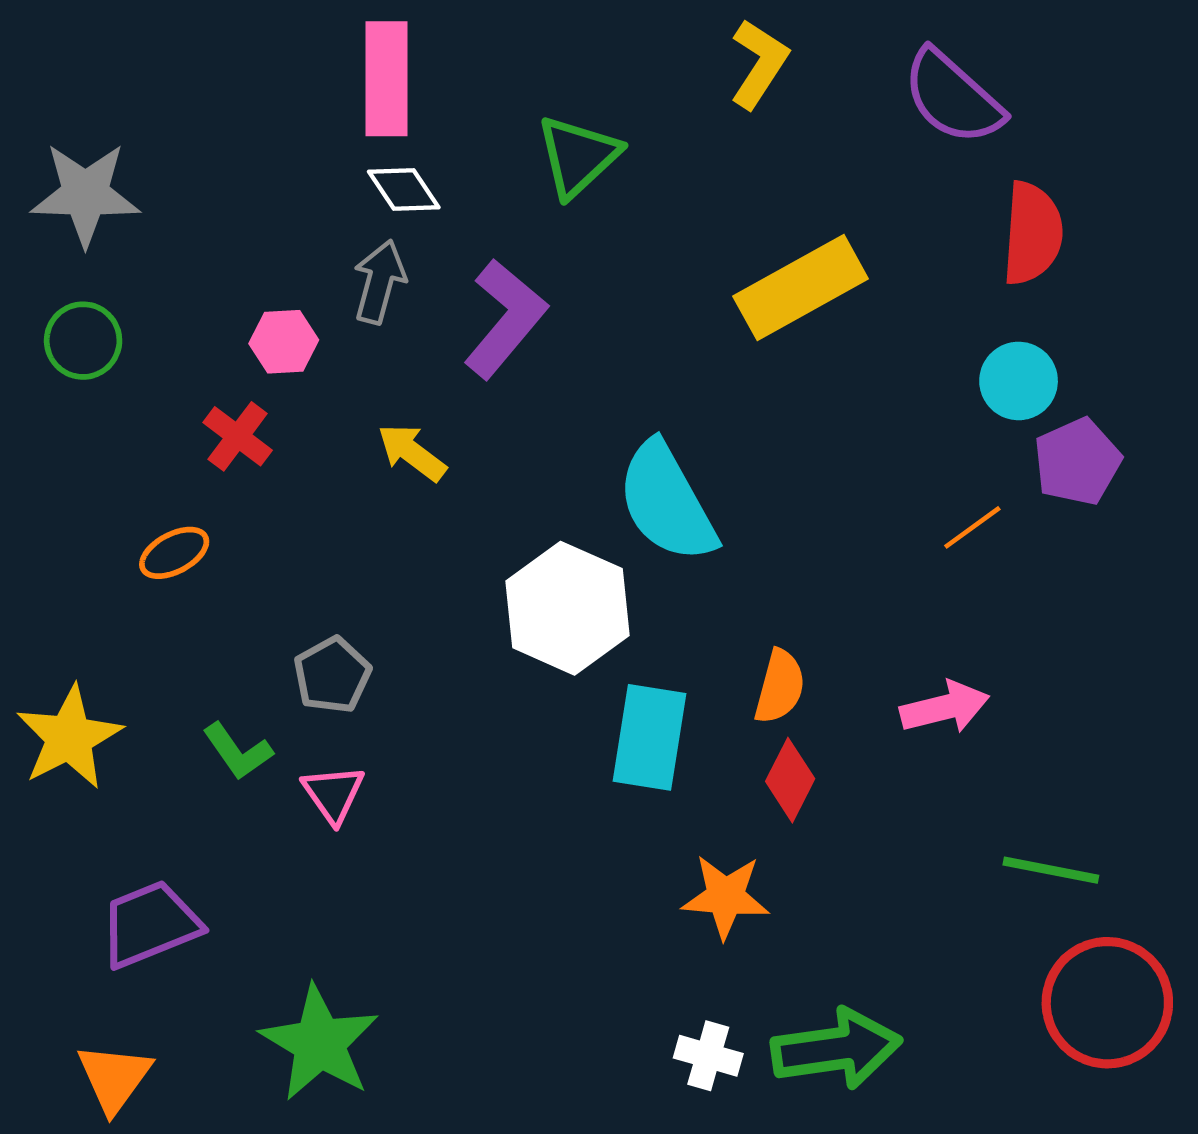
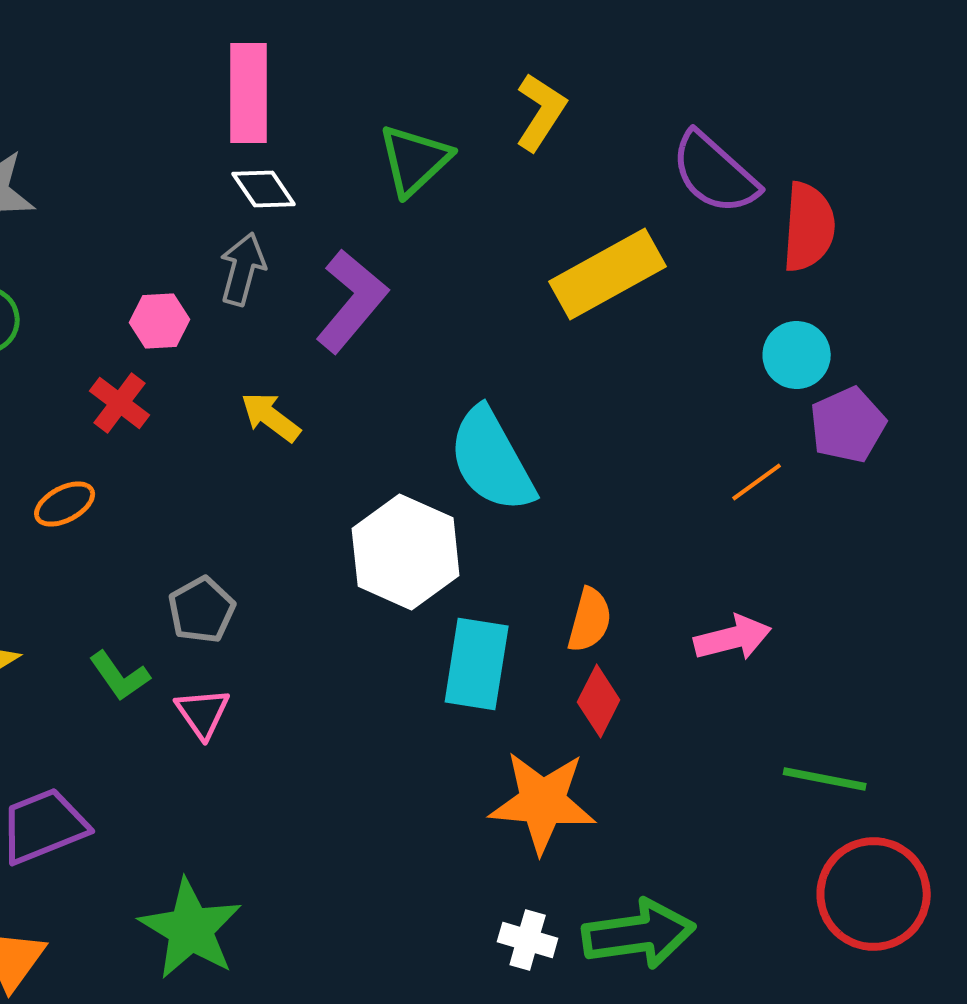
yellow L-shape: (759, 64) -> (541, 112), moved
purple semicircle: (953, 97) -> (715, 173), moved
orange star: (726, 897) -> (543, 802), size x1.4

